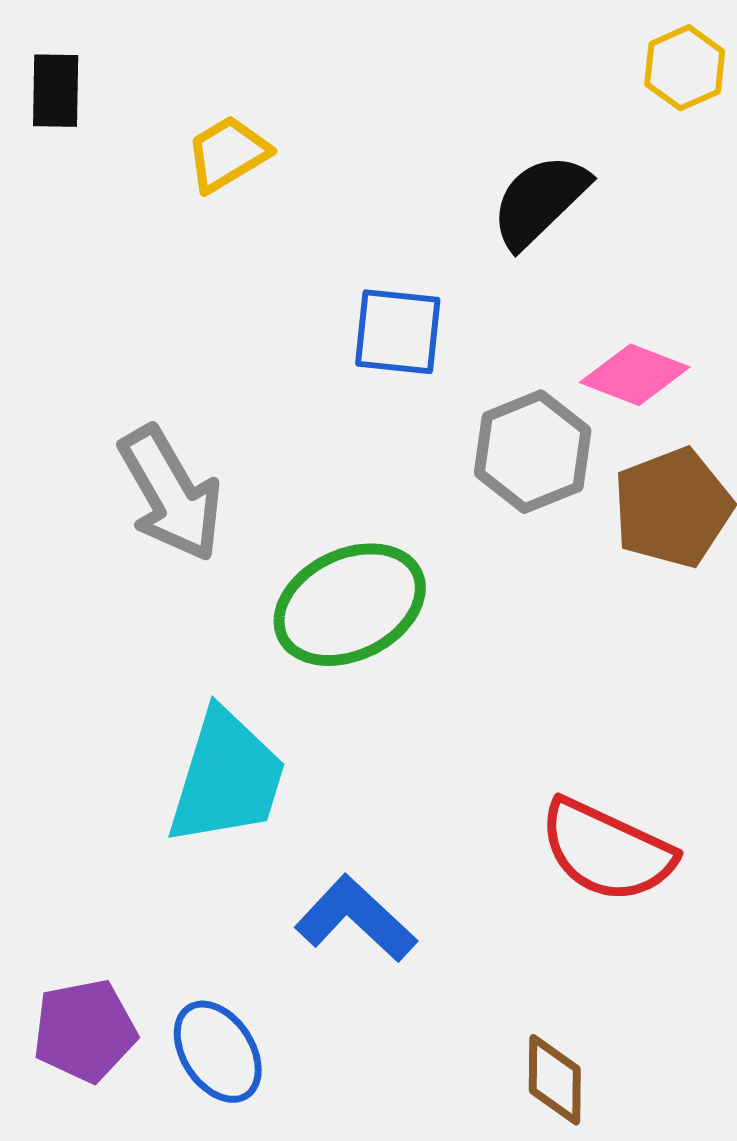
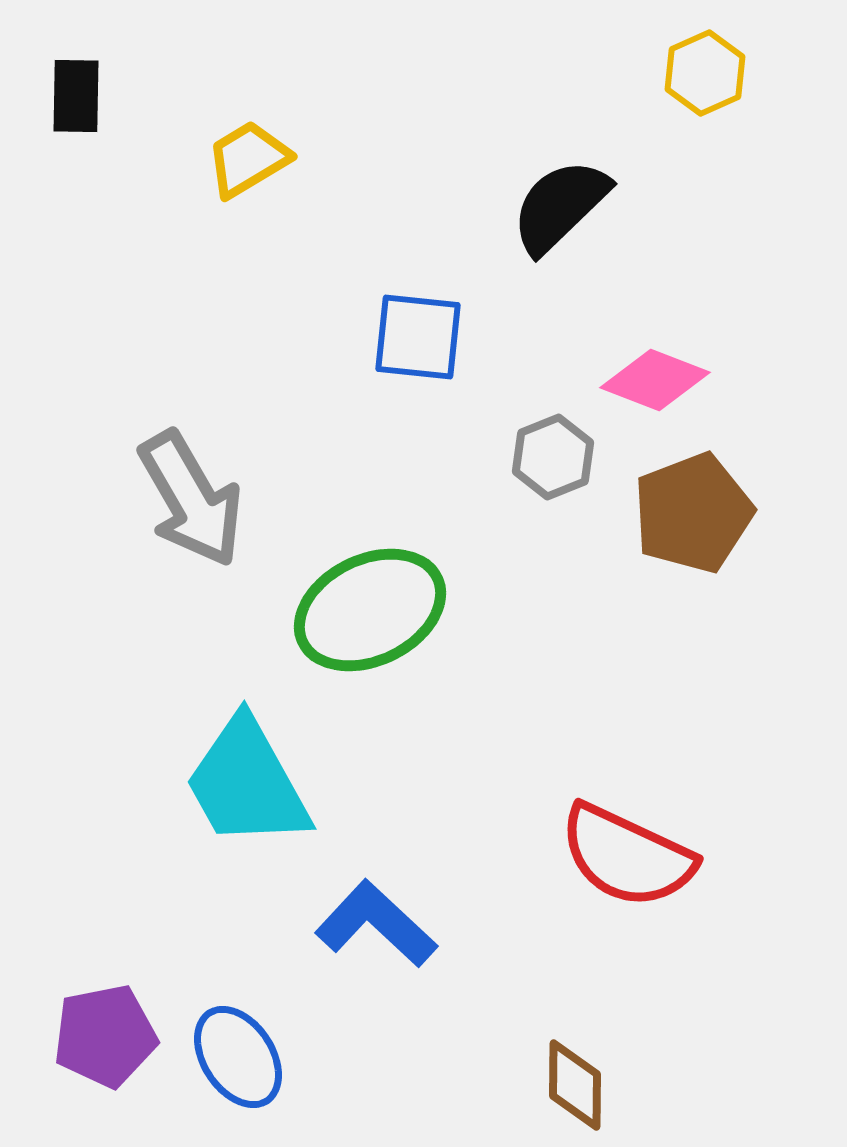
gray hexagon: (533, 452) -> (553, 457), size x0.7
cyan trapezoid: (227, 778) -> (247, 783), turned 134

